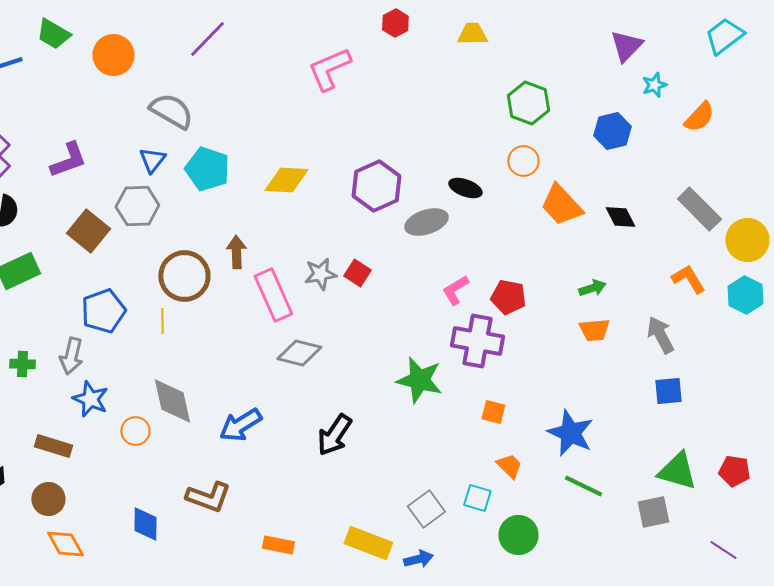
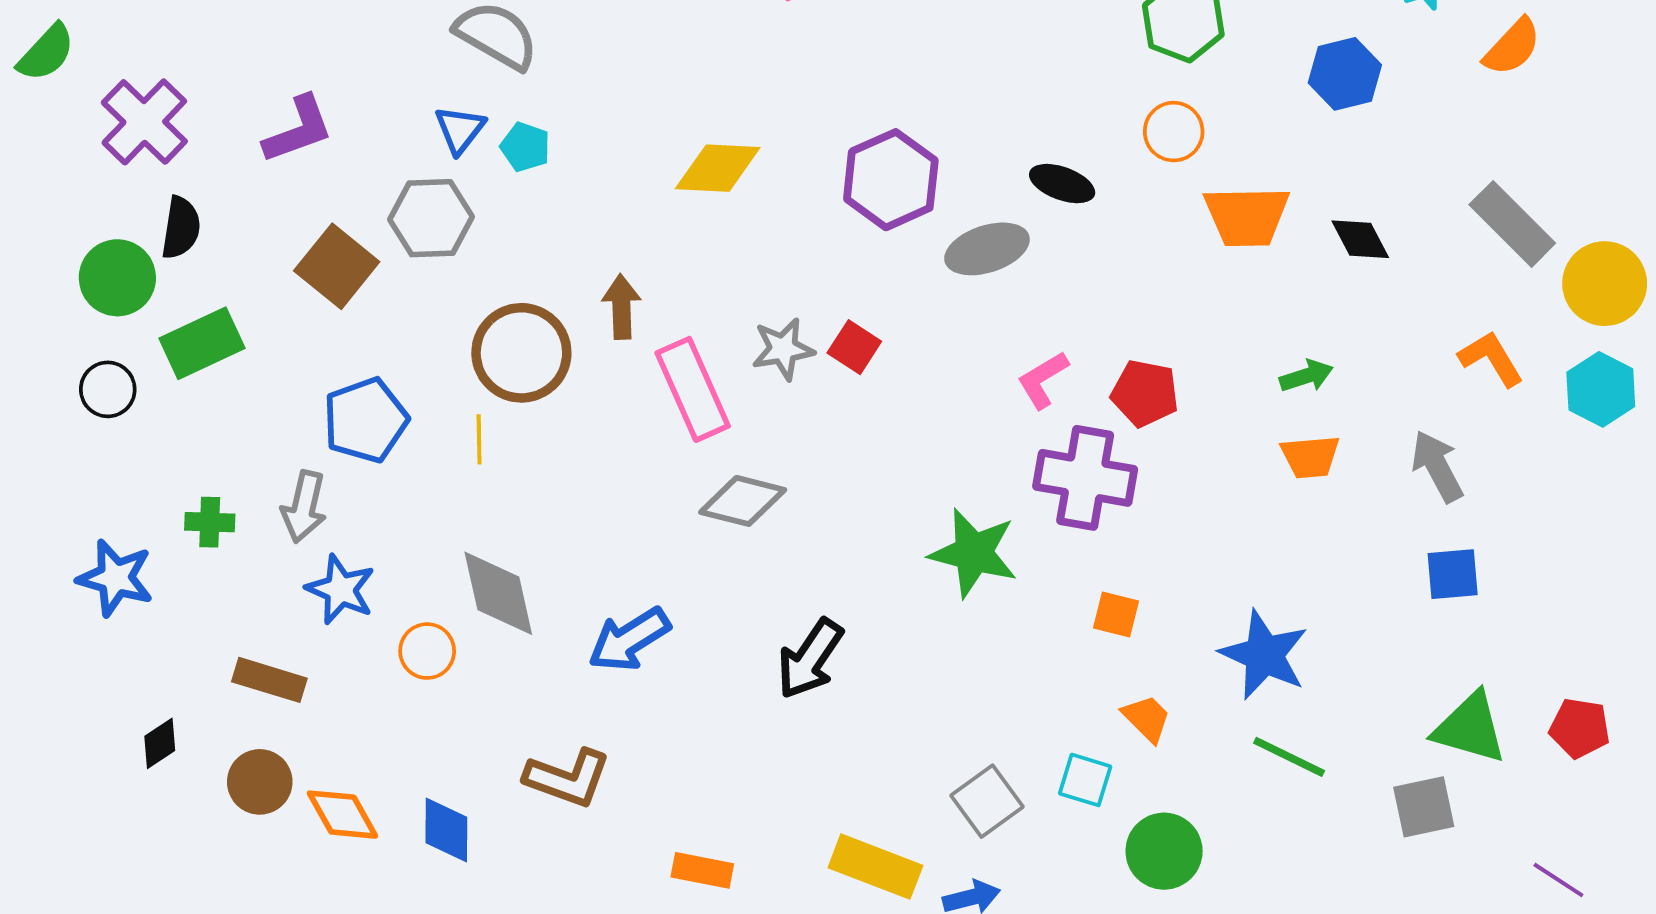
cyan pentagon: (207, 169) -> (525, 147), moved, size x0.6
orange trapezoid: (561, 205) -> (1247, 216), turned -48
orange diamond: (65, 544) -> (342, 815), moved

